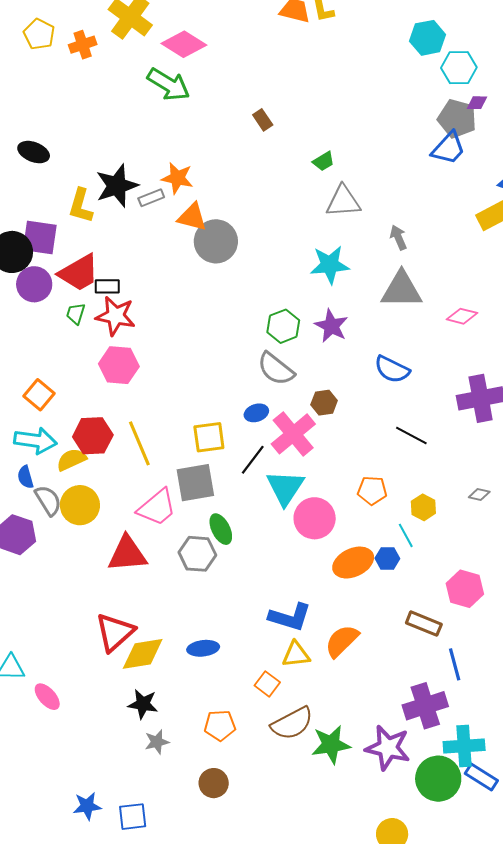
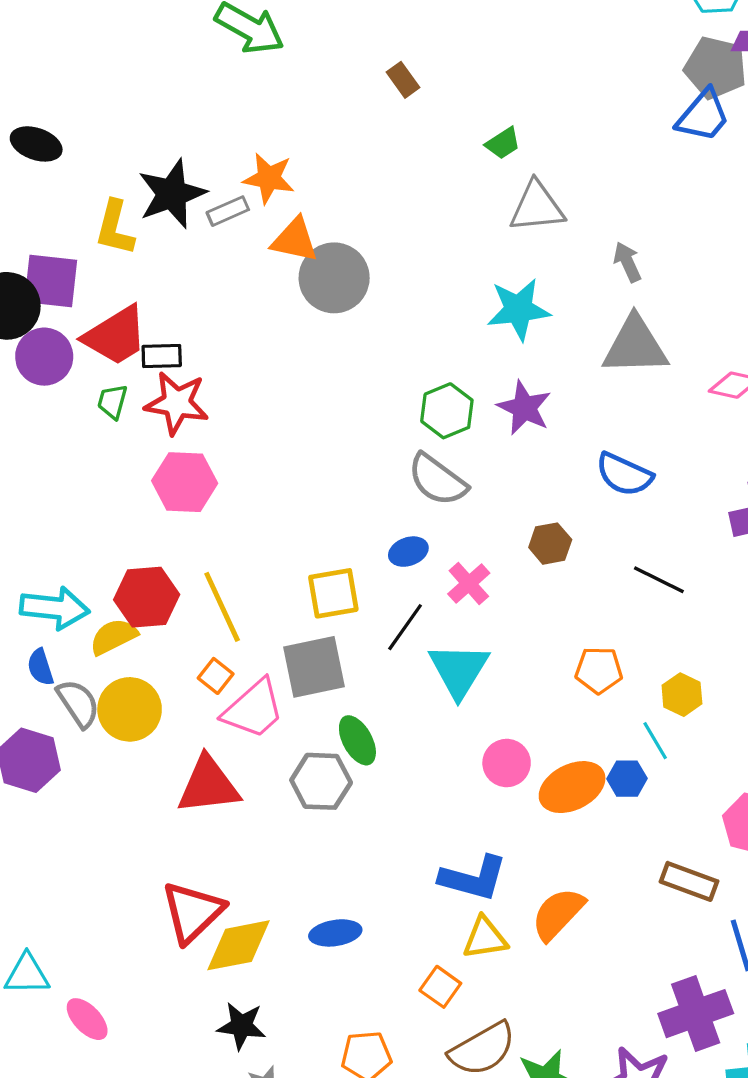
orange square: (39, 395) -> (216, 676), moved, size x0.7
brown hexagon: (324, 403) -> (550, 544), moved
pink cross: (293, 434) -> (469, 584), size x0.6
pink circle: (315, 518) -> (507, 763), moved, size x0.7

